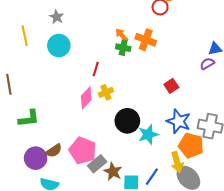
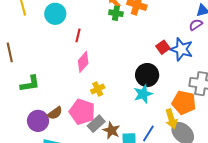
red line: (96, 69) -> (78, 35), moved
yellow cross: (106, 92) -> (98, 89), moved
black circle: (127, 121) -> (147, 75), moved
blue star: (179, 121) -> (181, 49), moved

